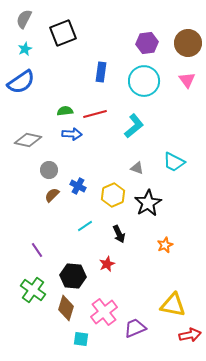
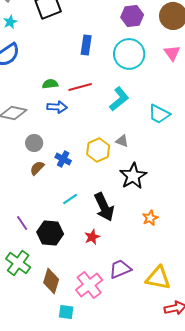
cyan trapezoid: (174, 162) -> (159, 114), moved
yellow hexagon: (113, 195) -> (98, 150), moved
black arrow: (119, 234) -> (104, 207), size x1.6
black hexagon: (73, 276) -> (50, 233), moved
purple trapezoid: (135, 328) -> (120, 269), moved

